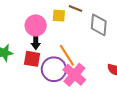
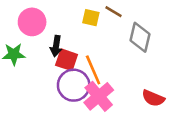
pink circle: (36, 25) -> (32, 22), moved
red square: (32, 59) -> (67, 60), moved

